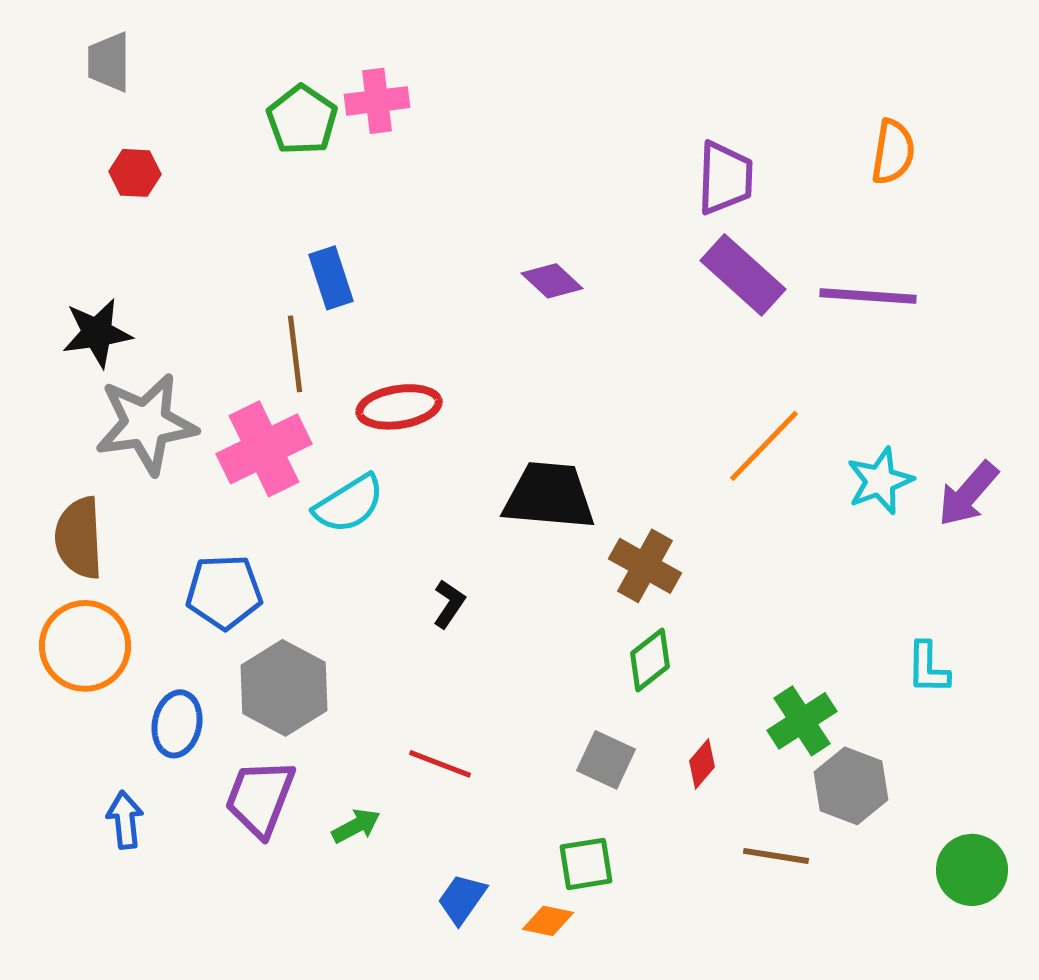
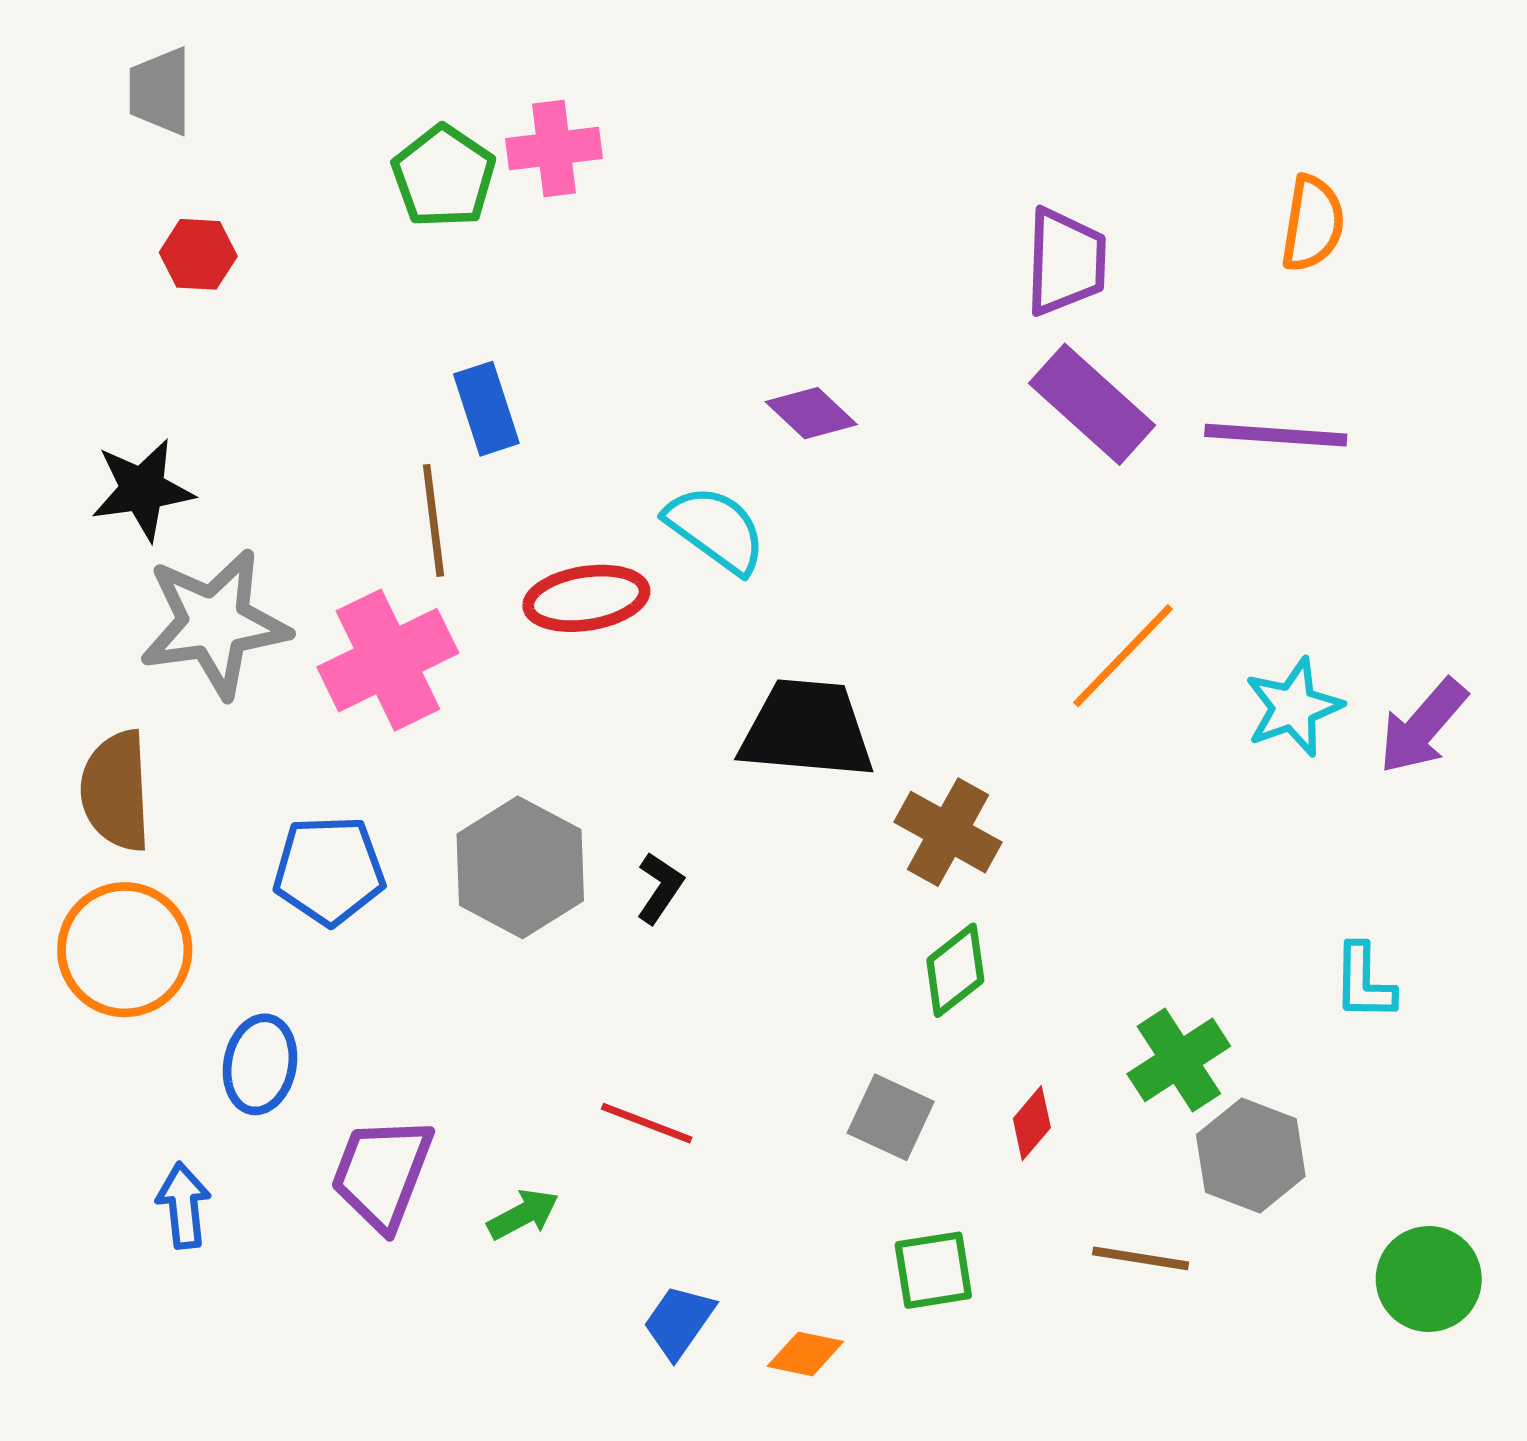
cyan semicircle: (349, 504) -> (716, 529), moved, turned -112
gray hexagon: (284, 688) -> (520, 867), moved
green square: (586, 864) -> (933, 1270), moved

